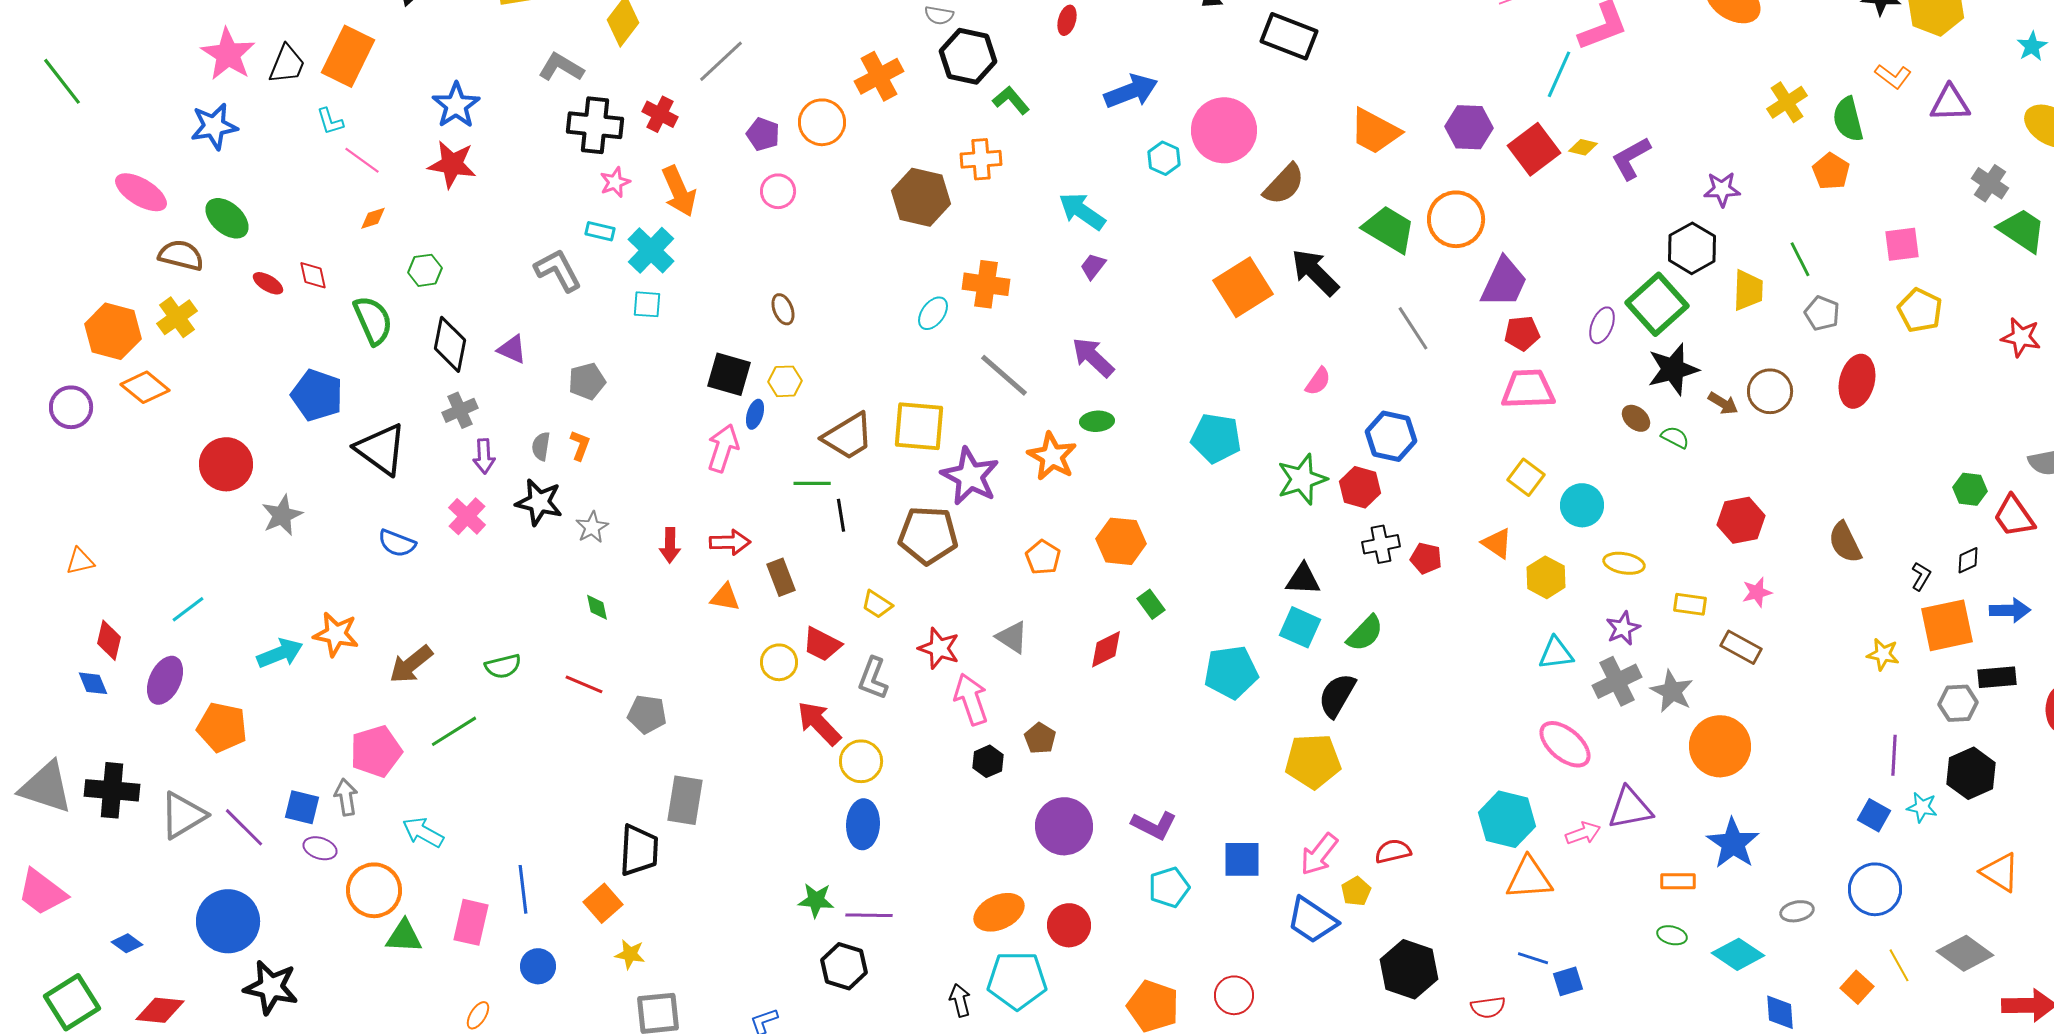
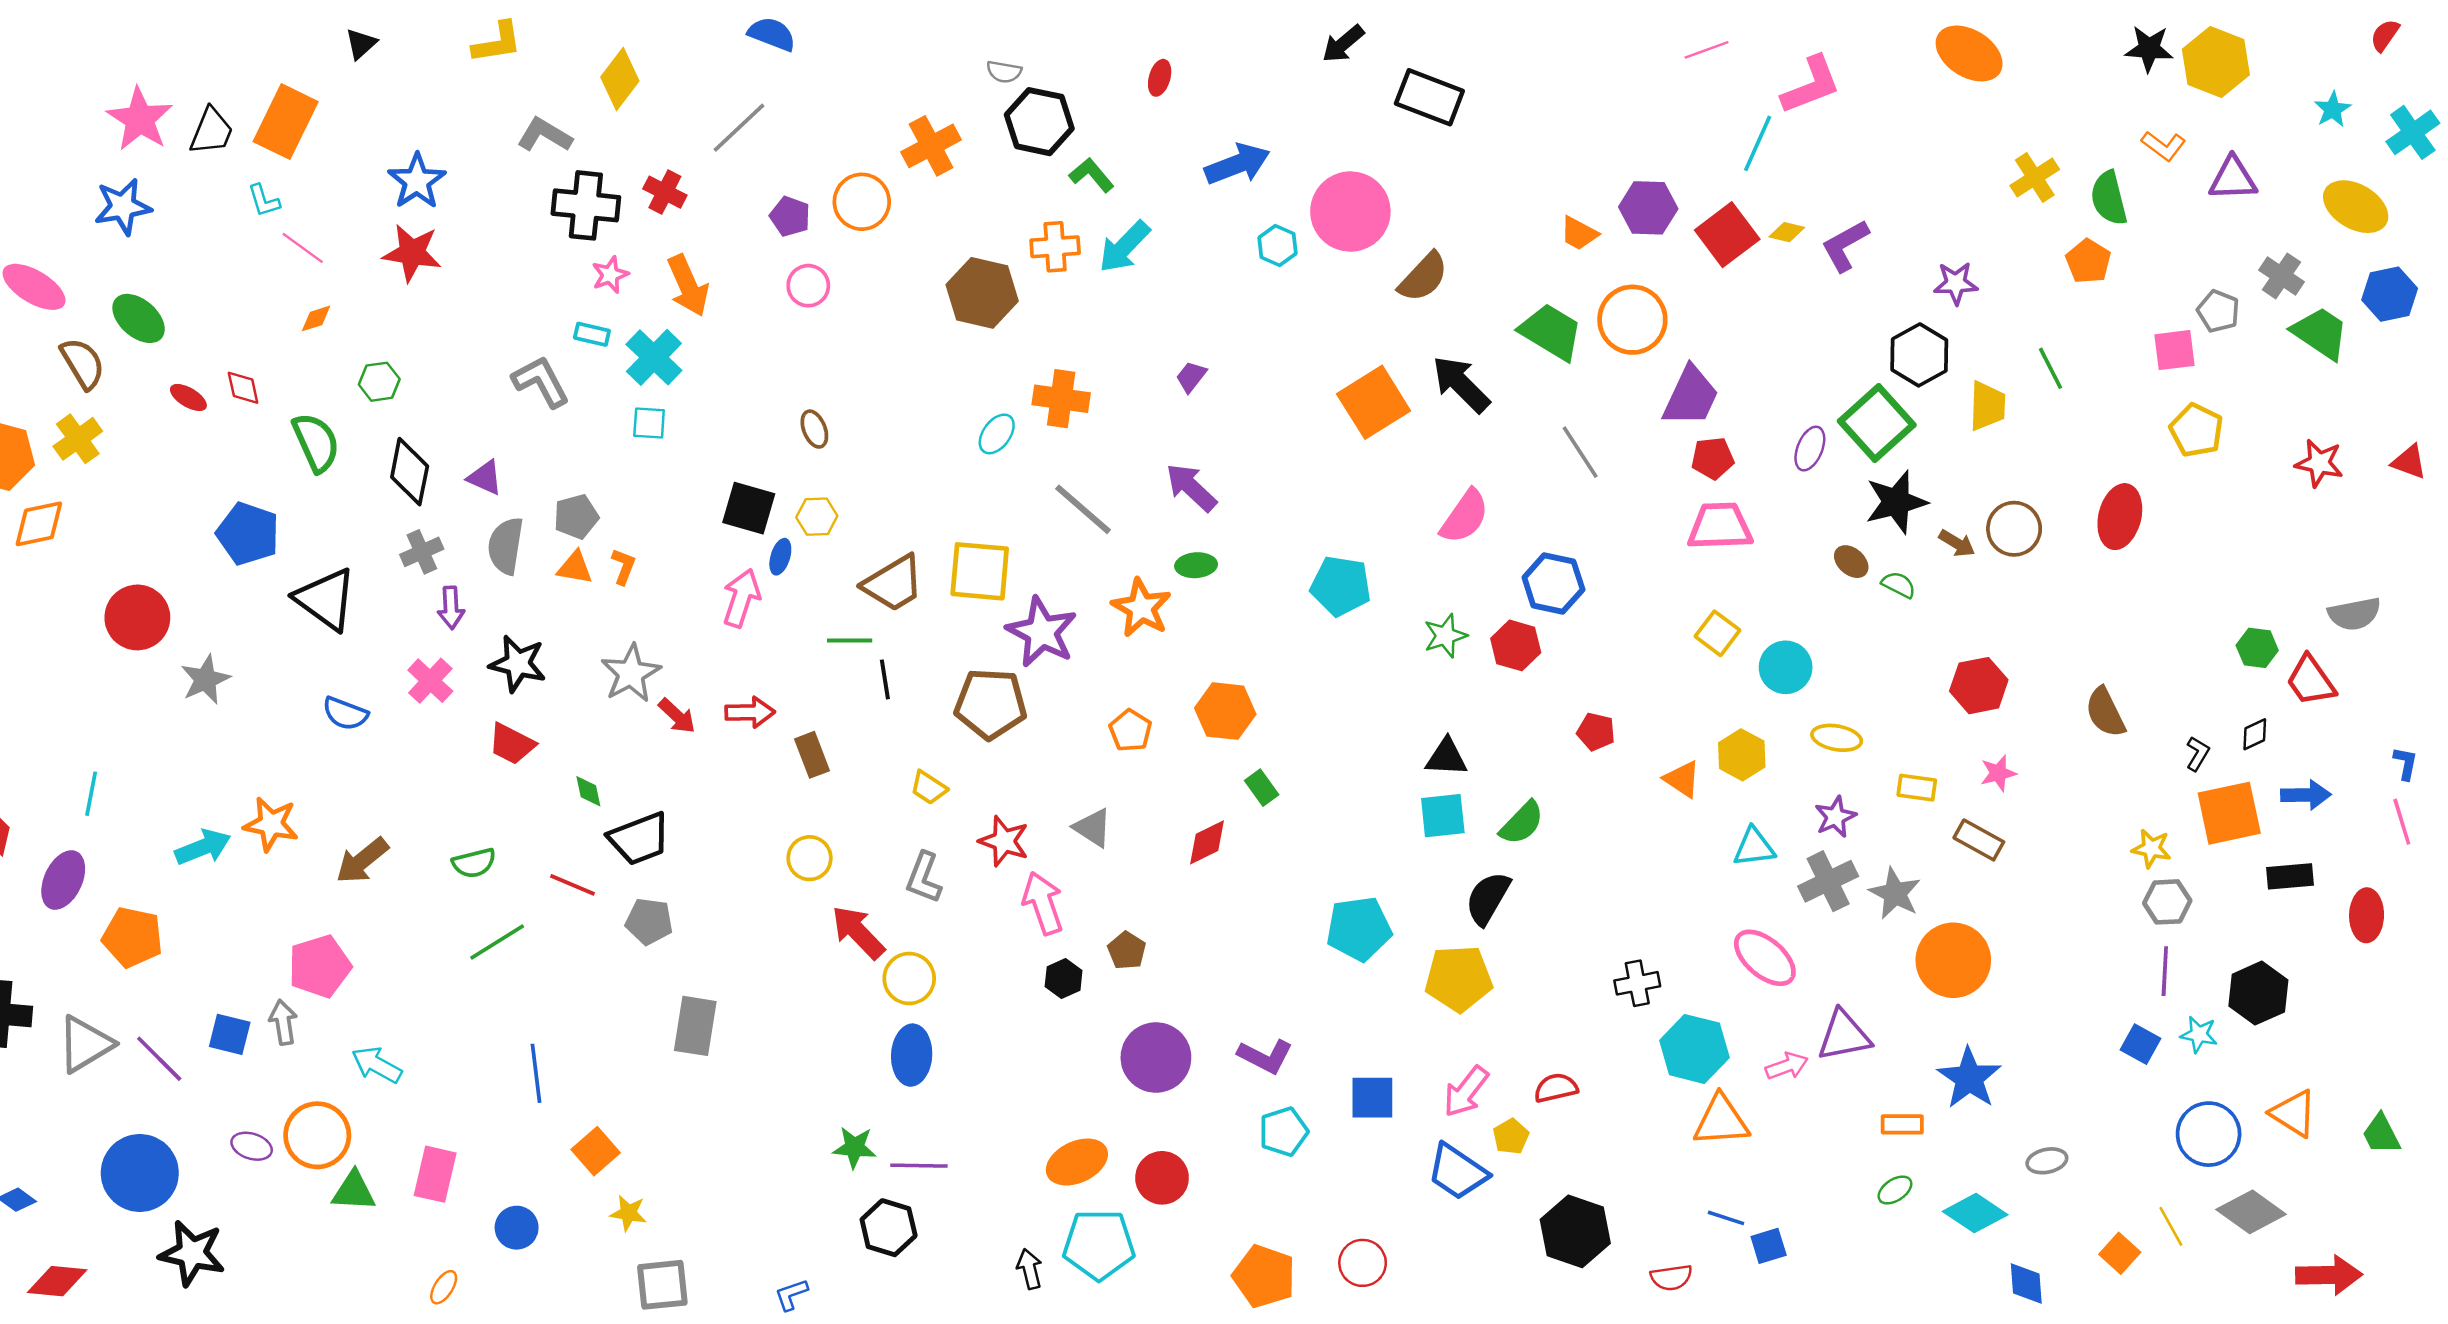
orange trapezoid: (1375, 131) -> (1579, 233), moved, size x0.6
cyan arrow: (1082, 211) -> (1124, 247), moved, turned -81
brown semicircle: (181, 255) -> (83, 363), turned 45
gray pentagon: (1822, 313) -> (2218, 311), moved
pink semicircle: (1318, 381) -> (1465, 517), size x1.6
orange diamond: (145, 387) -> (39, 524), turned -51
orange L-shape: (580, 445) -> (624, 566), moved
gray semicircle: (541, 446) -> (506, 546), moved, size x1.6
green star: (1302, 479) -> (1445, 636), size x0.7
gray star: (592, 527) -> (631, 673), moved, size x1.5
orange triangle: (1497, 543) -> (1682, 779), moved
black cross: (1381, 544) -> (1637, 983), moved
red arrow: (670, 545) -> (677, 716), turned -48
orange triangle: (725, 597) -> (575, 568), moved
cyan line: (188, 609) -> (91, 794), turned -42
cyan square: (1300, 627) -> (1443, 816), turned -30
red trapezoid: (822, 644) -> (512, 744), moved
cyan pentagon: (1231, 672) -> (1359, 929), moved
gray hexagon: (1958, 703) -> (2167, 902), moved
green line: (454, 731) -> (497, 942), moved
purple ellipse: (320, 848) -> (252, 1146), moved
black trapezoid: (639, 850) -> (639, 839), moved, turned 66
blue line: (523, 889) -> (536, 1073), moved
blue circle: (1875, 889) -> (2209, 1134), moved
green ellipse: (1672, 935) -> (1895, 1190), turned -48

